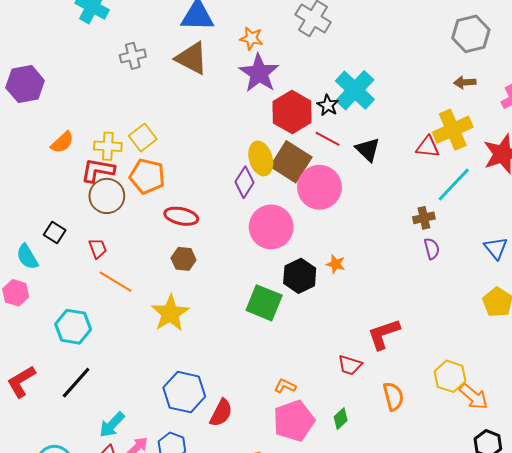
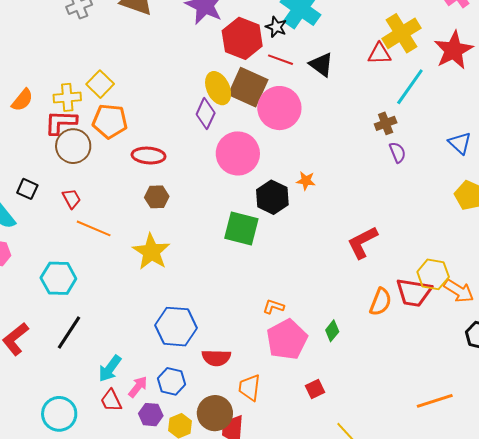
red trapezoid: (350, 365) -> (414, 292), moved, size x1.5
orange semicircle: (393, 396) -> (381, 302), turned 44
red semicircle: (221, 413) -> (216, 358), moved, turned 72

